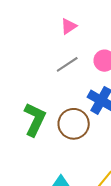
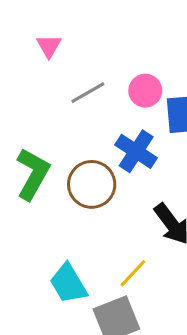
pink triangle: (69, 26) -> (49, 46), moved, turned -30

